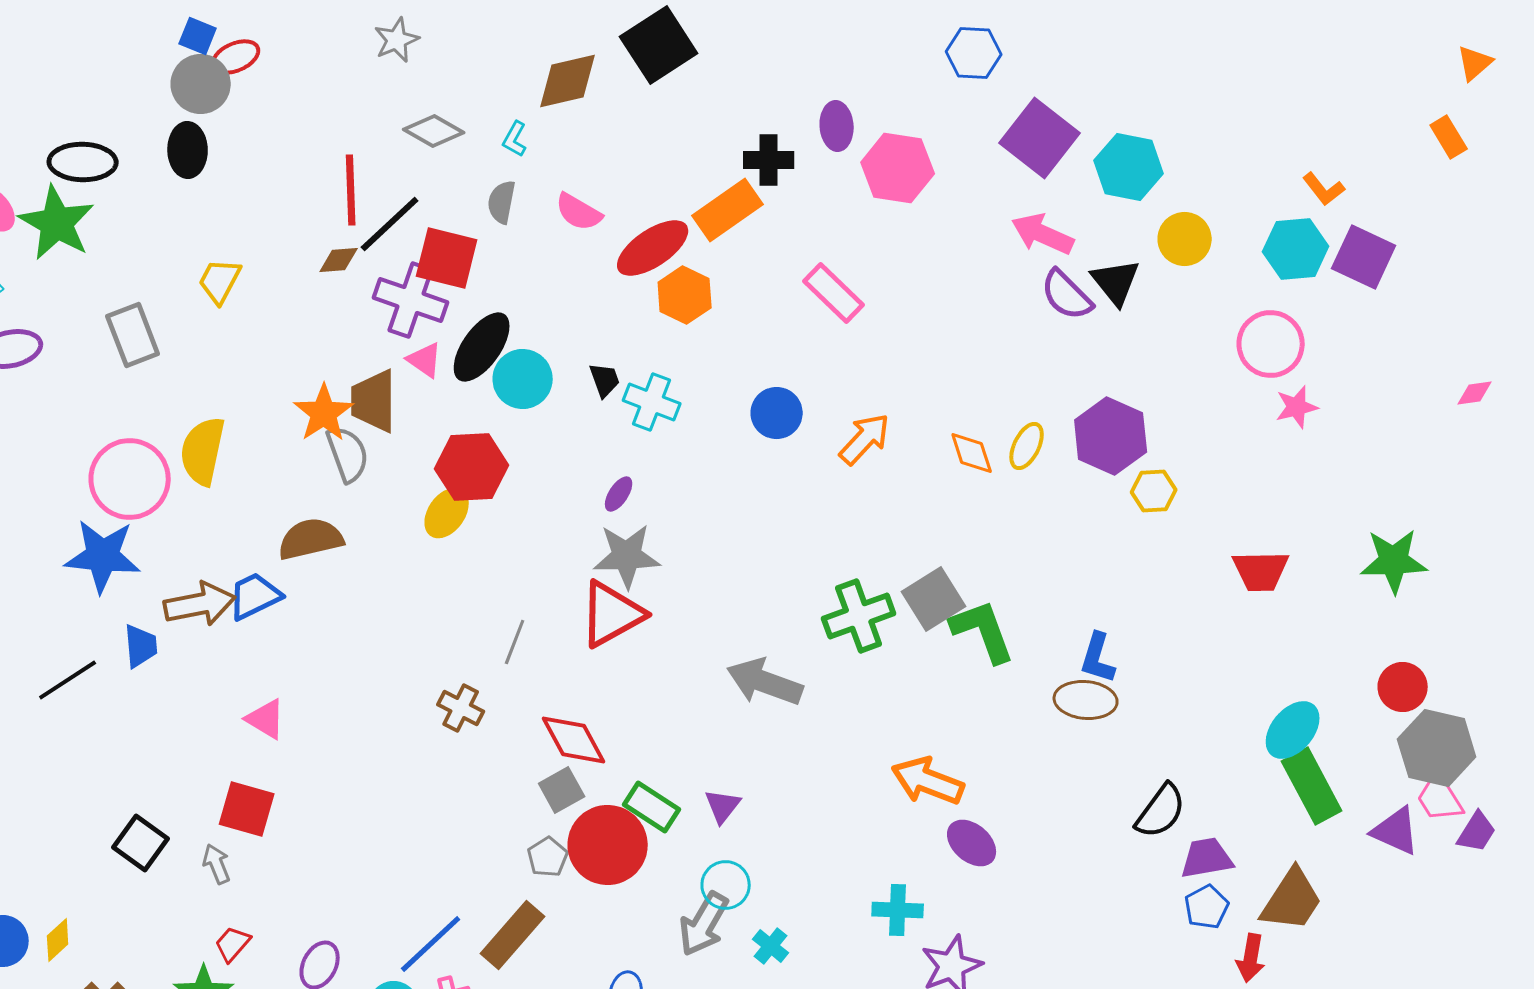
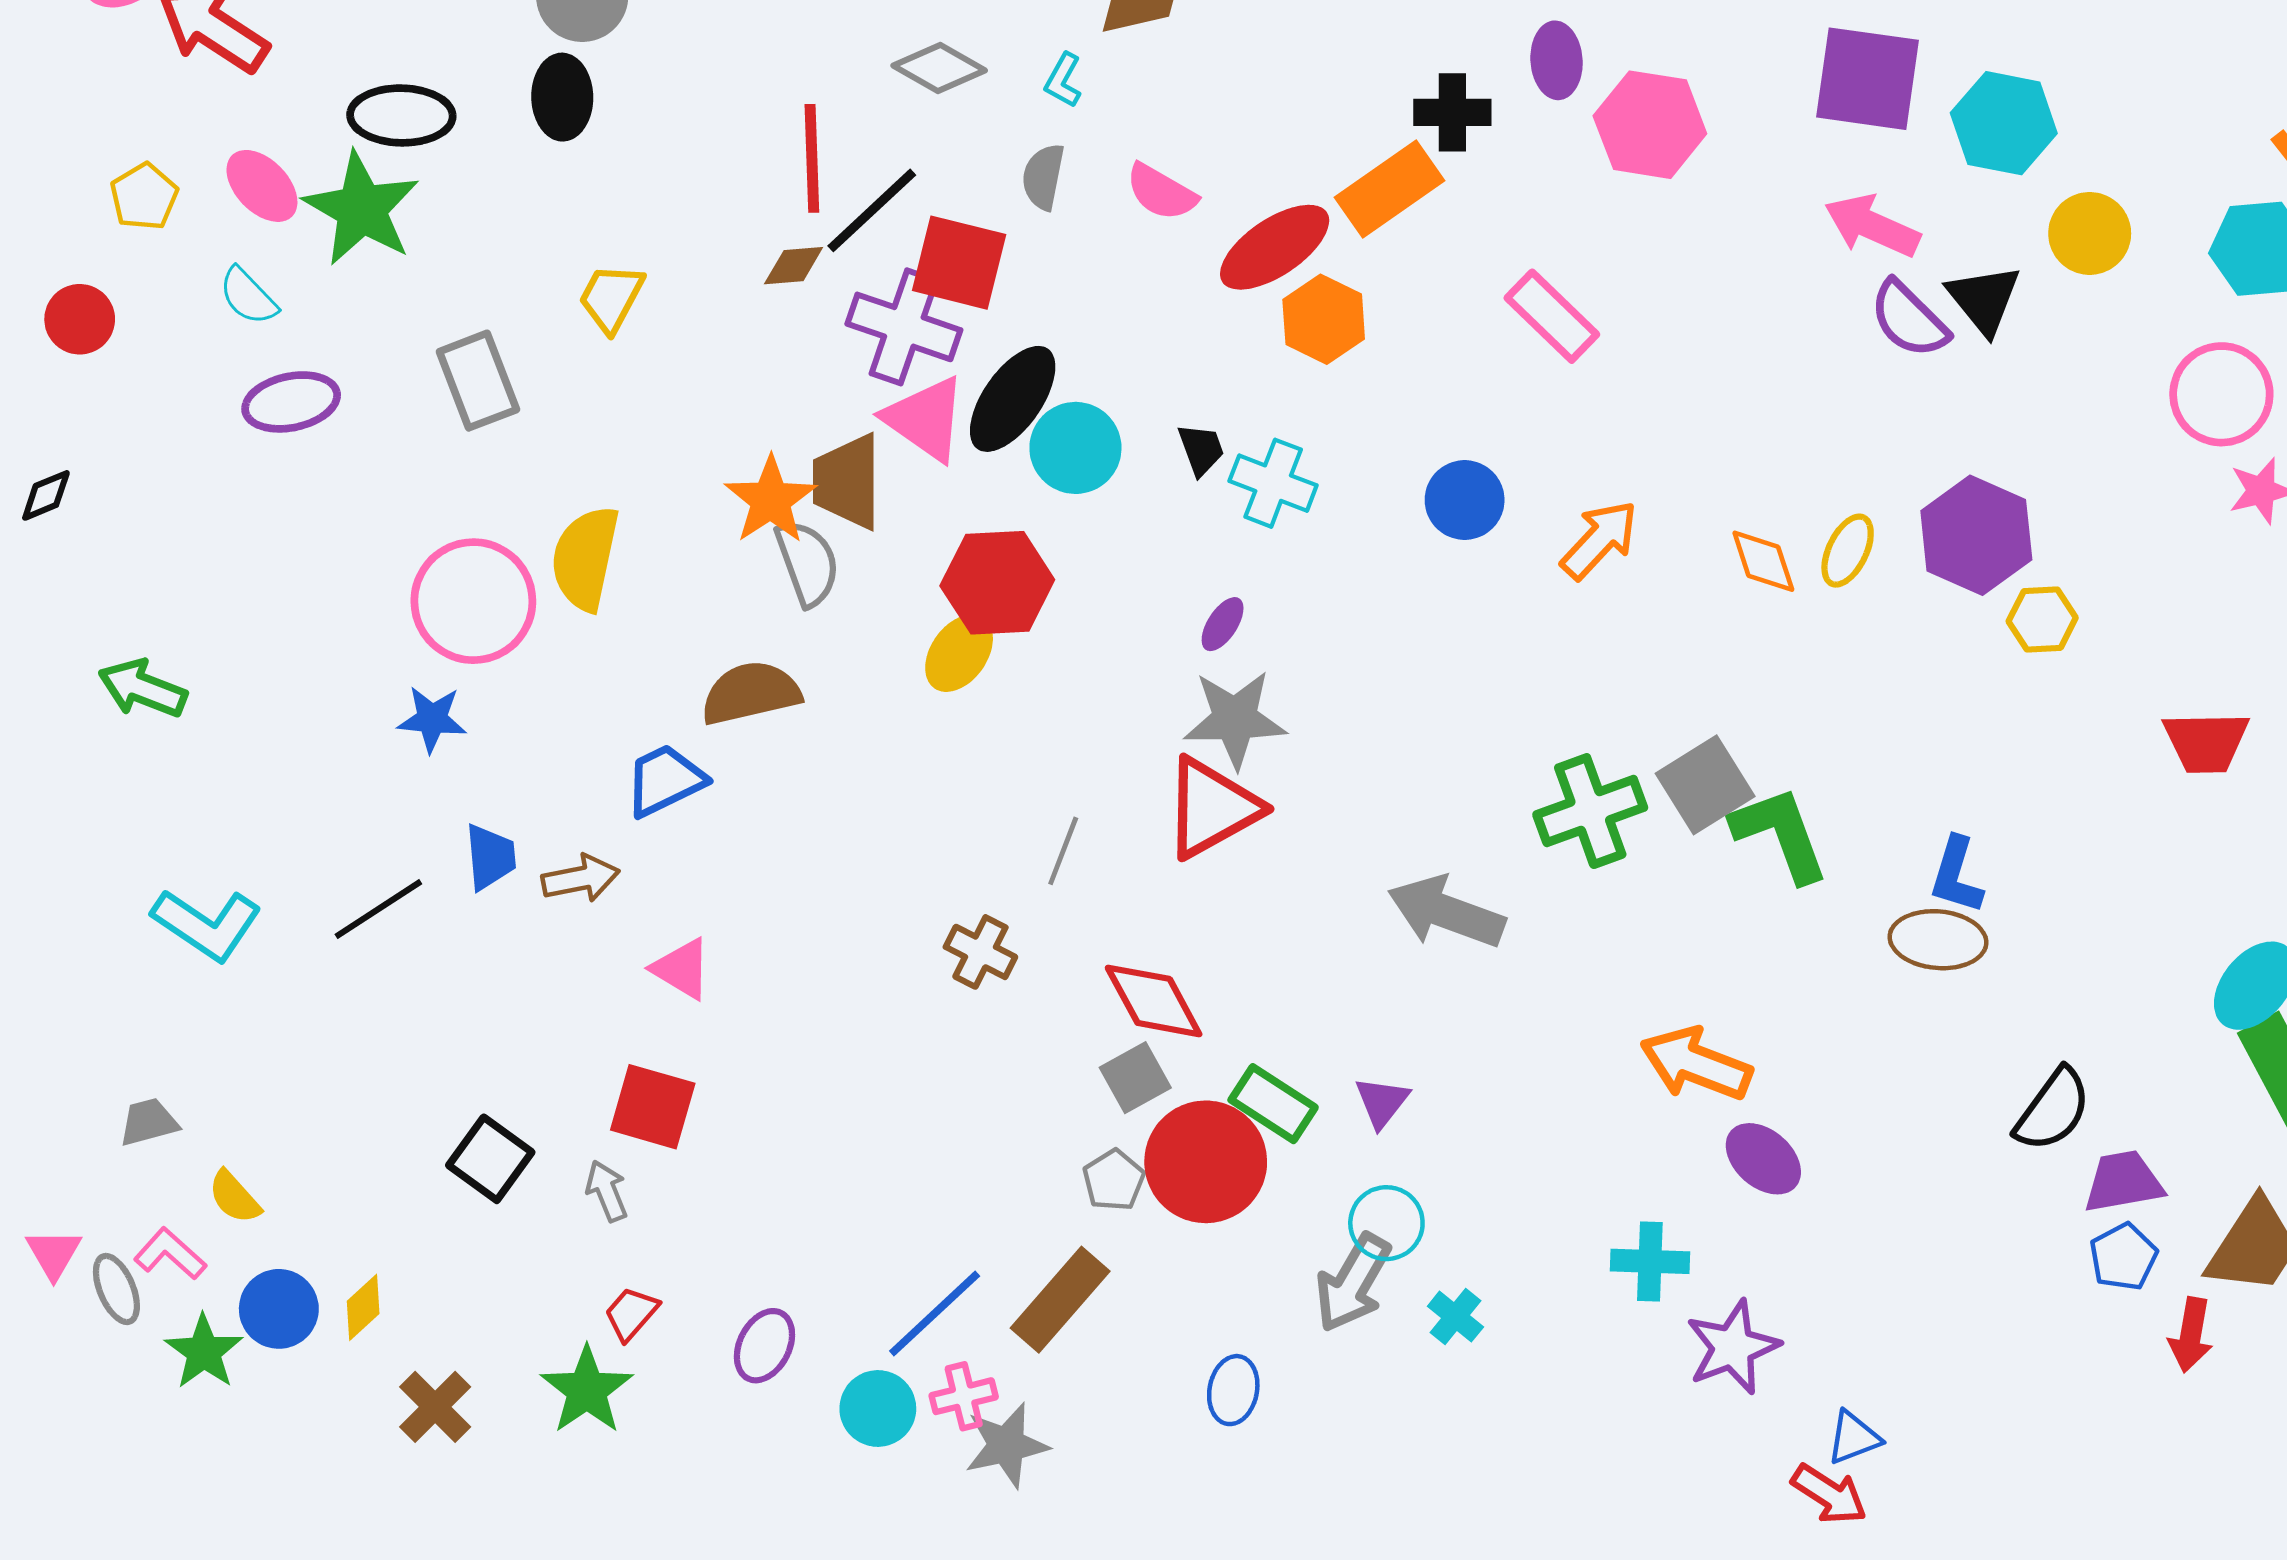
purple square: (1040, 138) -> (1868, 79), turned -30
pink triangle: (425, 360) -> (925, 419), size x1.6
blue star: (103, 556) -> (432, 719), size x0.6
brown arrow: (200, 604) -> (581, 878), moved, size x0.7

